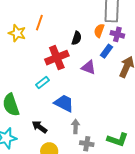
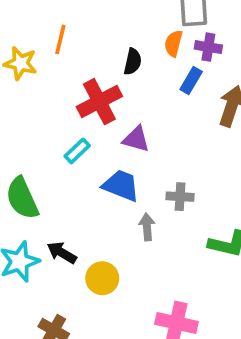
purple triangle: (89, 67) -> (136, 139), moved
black arrow: (40, 127) -> (62, 253), moved
gray cross: (87, 144) -> (180, 197), moved

